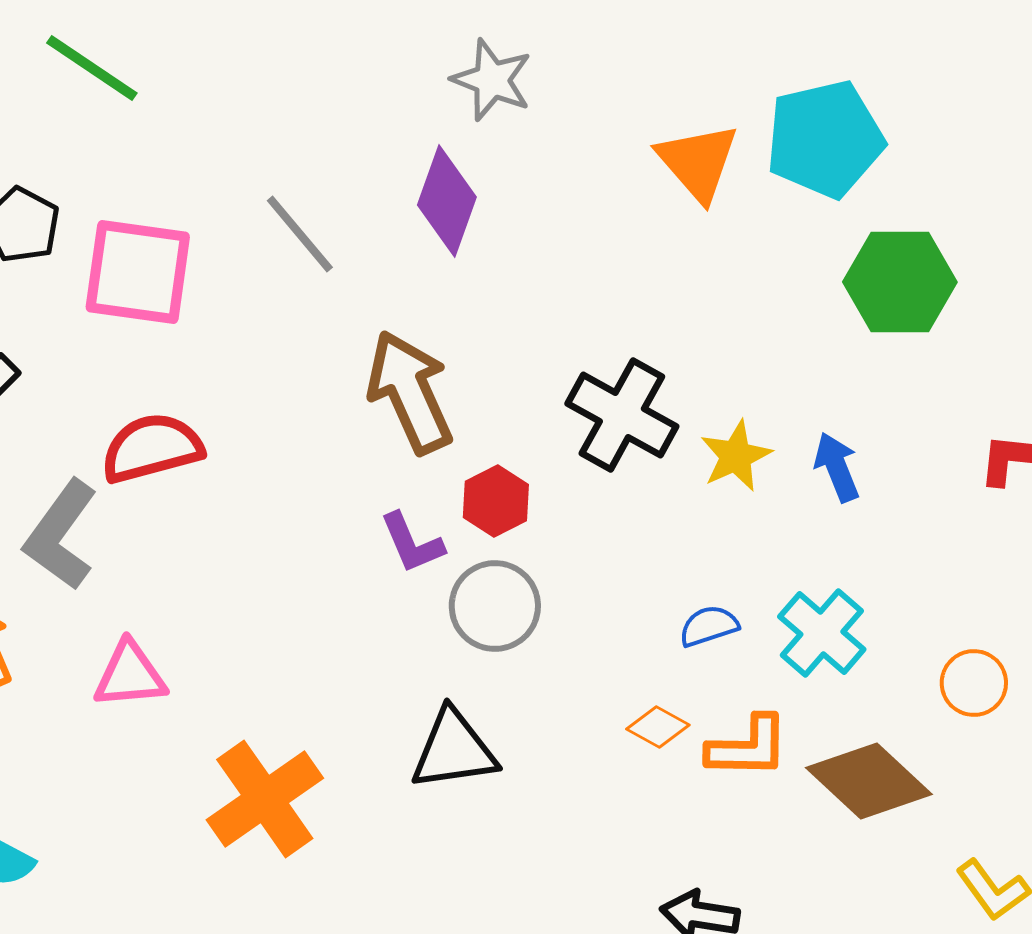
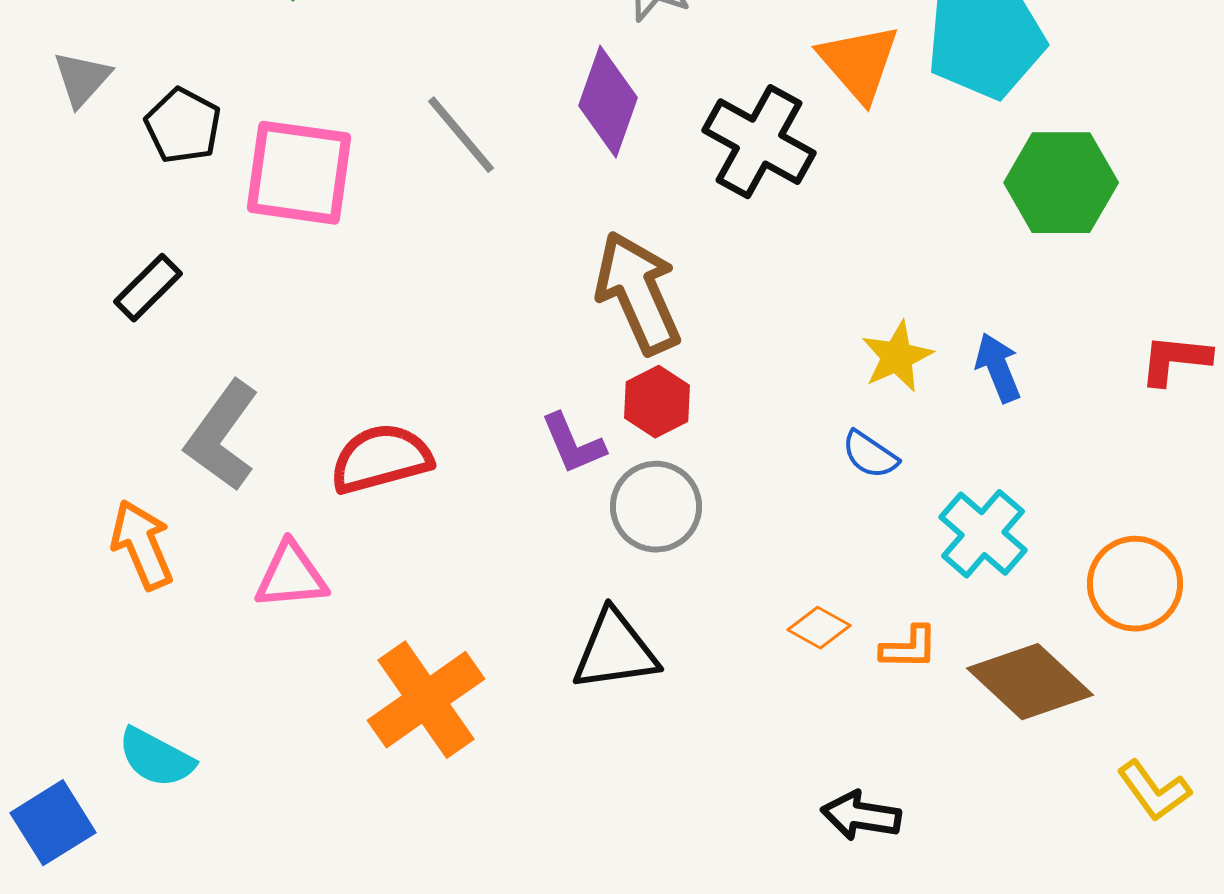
brown arrow: (410, 392) -> (638, 293), moved
black cross: (622, 415) -> (759, 142), moved
red semicircle: (152, 448) -> (381, 459), moved
blue semicircle: (709, 626) -> (870, 455), moved, turned -128
orange circle: (974, 683) -> (1135, 584), size x1.4
orange L-shape: (748, 747) -> (909, 648), size x0.7

